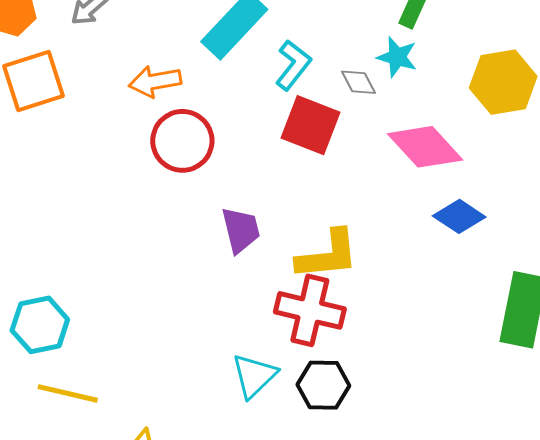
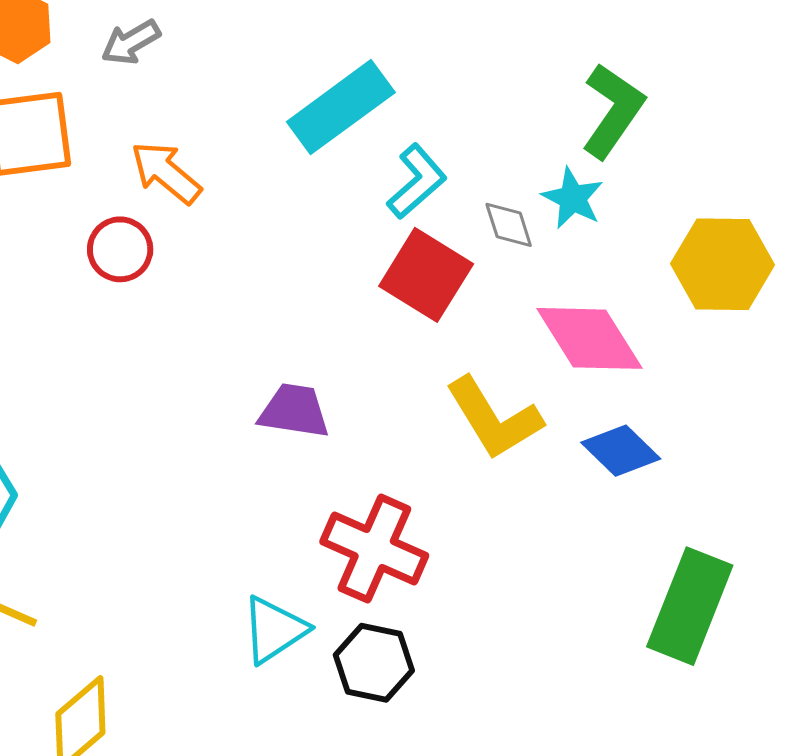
orange arrow: (155, 81) -> (166, 173), moved, turned 39
red circle: (182, 141) -> (120, 249), moved, size x0.7
purple trapezoid: (241, 230) -> (294, 411), turned -78
yellow L-shape: (328, 255) -> (494, 418), moved, turned 54

